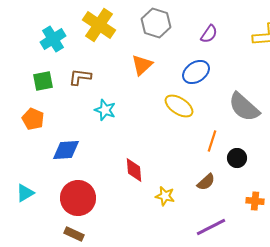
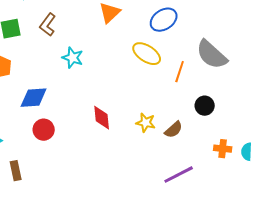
brown L-shape: (80, 77) -> (48, 25), turned -60
orange line: (212, 141) -> (180, 72), moved
yellow star: (165, 196) -> (146, 123), moved
red circle: (78, 198) -> (44, 130), moved, size x0.6
brown rectangle: (74, 234) -> (16, 171), moved, turned 54

